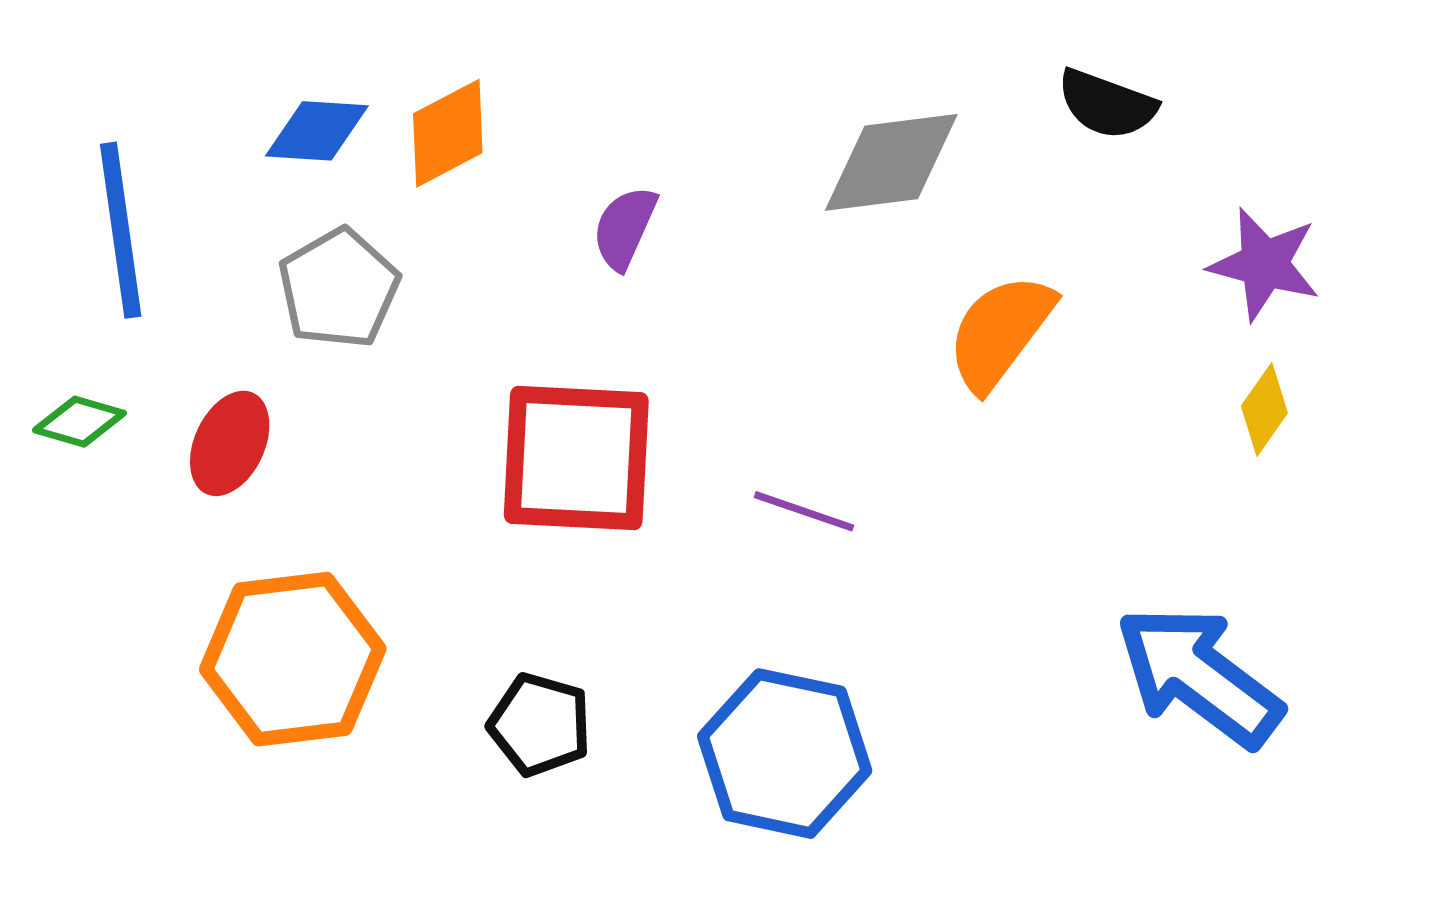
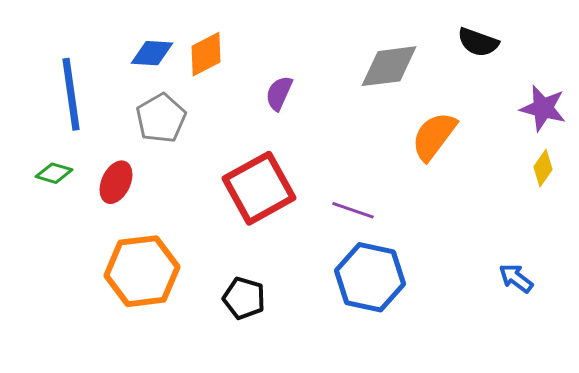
red square: (576, 458) -> (259, 188), turned -32
blue arrow: (1199, 676) -> (516, 278), size x0.5
blue hexagon: (785, 754) -> (370, 277), moved

